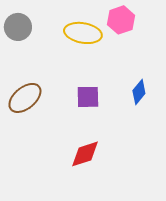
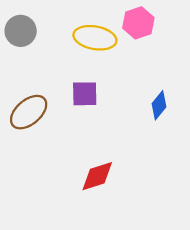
purple square: (88, 97) -> (85, 94), moved

